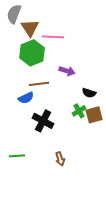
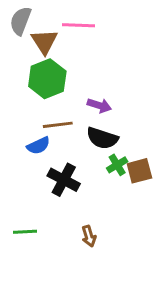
pink line: (53, 37) -> (78, 25), moved
black semicircle: (89, 93) -> (102, 138), moved, size x1.5

